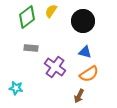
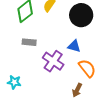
blue triangle: (85, 52) -> (74, 46), moved
orange semicircle: (89, 74) -> (87, 68), turned -96

